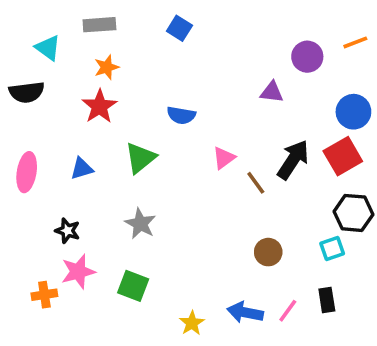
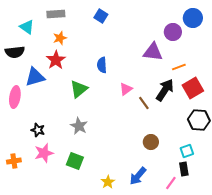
orange line: (355, 42) -> (179, 67), moved
purple triangle: (272, 92) -> (153, 52), size x1.5
blue circle: (353, 112) -> (193, 18), moved
blue semicircle: (181, 115) -> (102, 65), turned 77
blue triangle: (82, 169) -> (35, 77), moved, size x1.5
cyan square: (332, 248) -> (187, 151), moved
orange cross: (44, 295) -> (14, 161), moved
pink line: (288, 311) -> (171, 183), moved
blue arrow: (245, 312) -> (138, 176), turned -60

